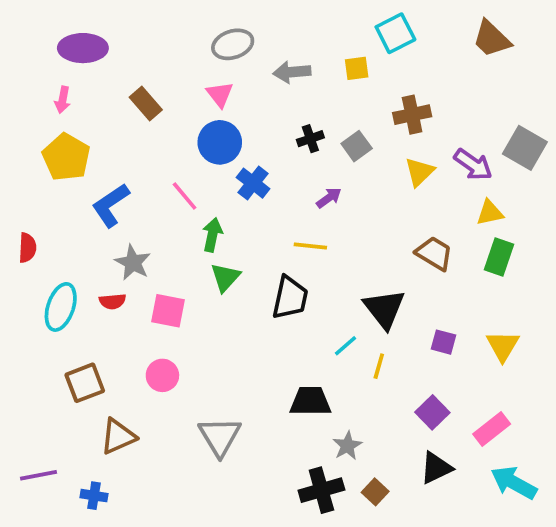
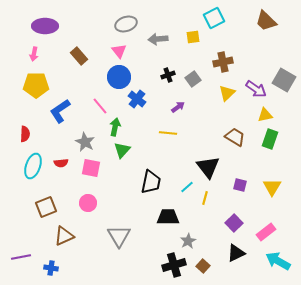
yellow pentagon: (66, 157) -> (36, 85), turned -30
red semicircle: (27, 248) -> (25, 134), moved
gray star: (133, 263) -> (85, 142), moved
black trapezoid: (290, 298) -> (151, 182), moved

